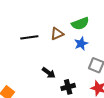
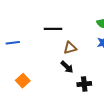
brown triangle: (57, 34) -> (70, 48), moved

